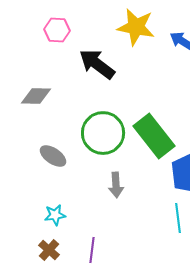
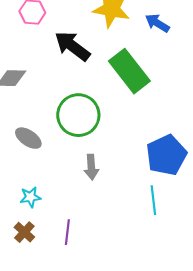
green rectangle: (154, 136) -> (129, 71), moved

